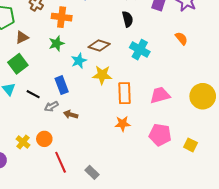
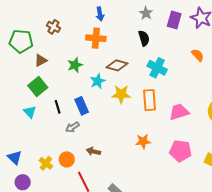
orange cross: (62, 17) -> (96, 38), moved
orange rectangle: (125, 93) -> (149, 100), moved
black line: (33, 94) -> (58, 107), moved, turned 48
brown arrow: (71, 115) -> (93, 151), moved

